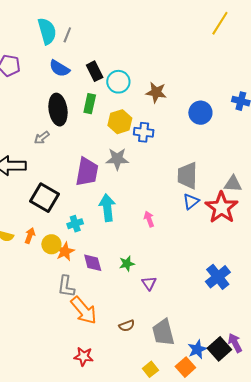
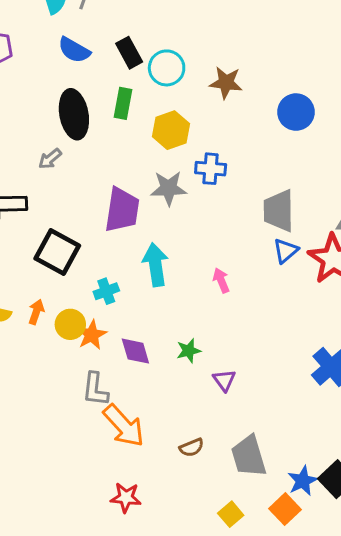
blue cross: (144, 132) -> (211, 169), moved

